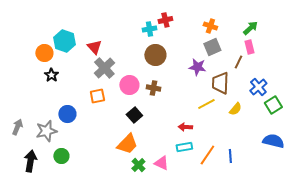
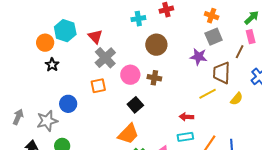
cyan cross: (149, 29) -> (138, 19), moved

